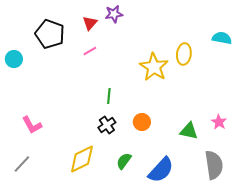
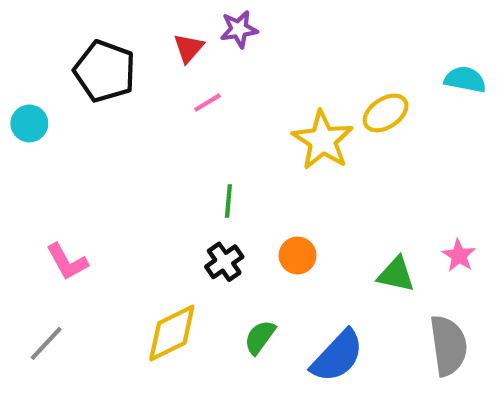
pink line: (90, 51) -> (207, 103), moved
yellow ellipse: (184, 54) -> (386, 113), turned 50

